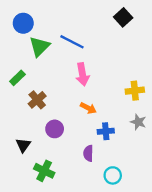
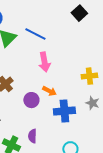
purple circle: (55, 129) -> (31, 100), moved
blue cross: (106, 131) -> (64, 111), size x1.5
purple semicircle: (88, 153) -> (32, 136), moved

